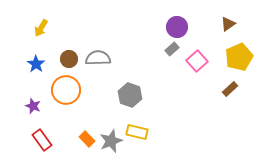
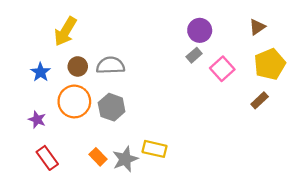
yellow arrow: (41, 28) -> (65, 31), moved, size x1.5
gray hexagon: (130, 95) -> (112, 107), moved

